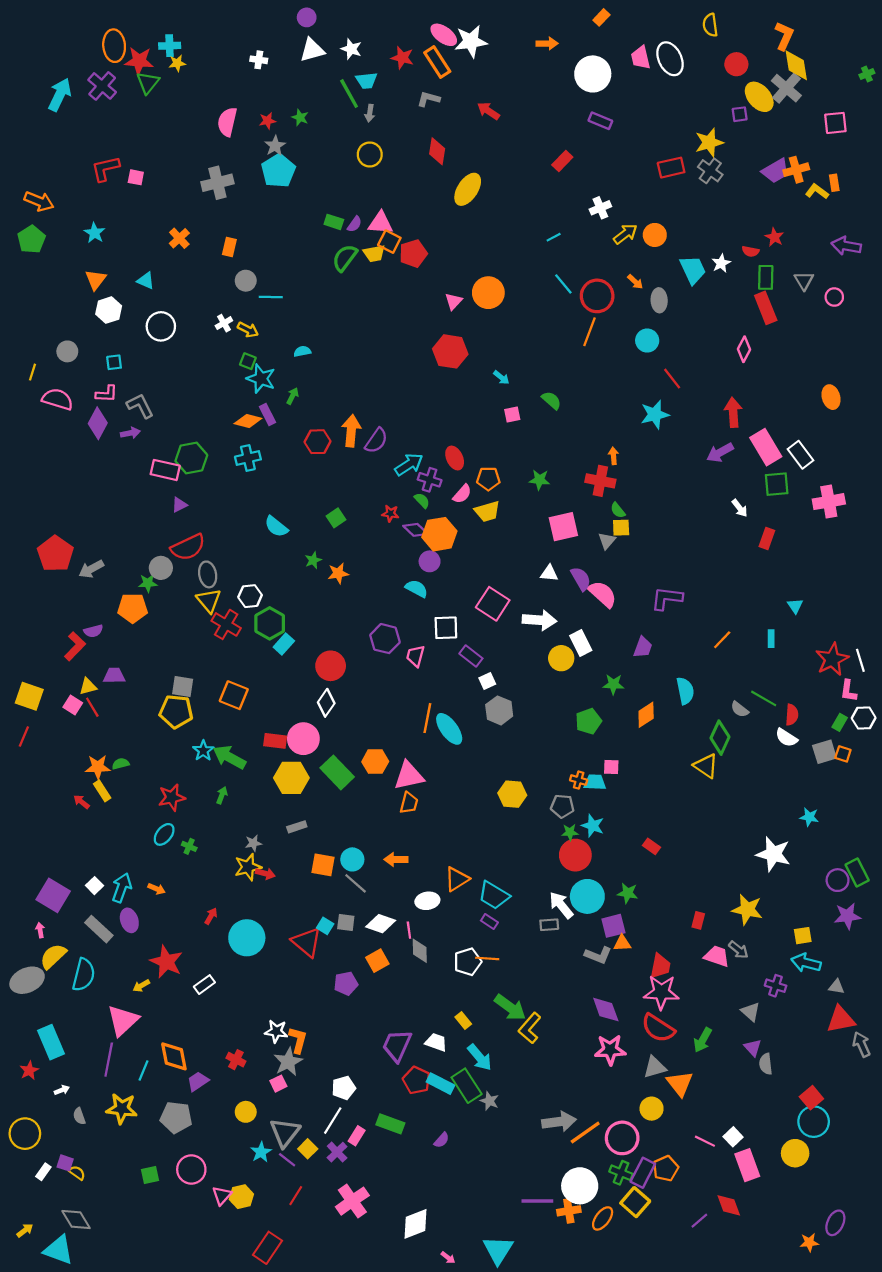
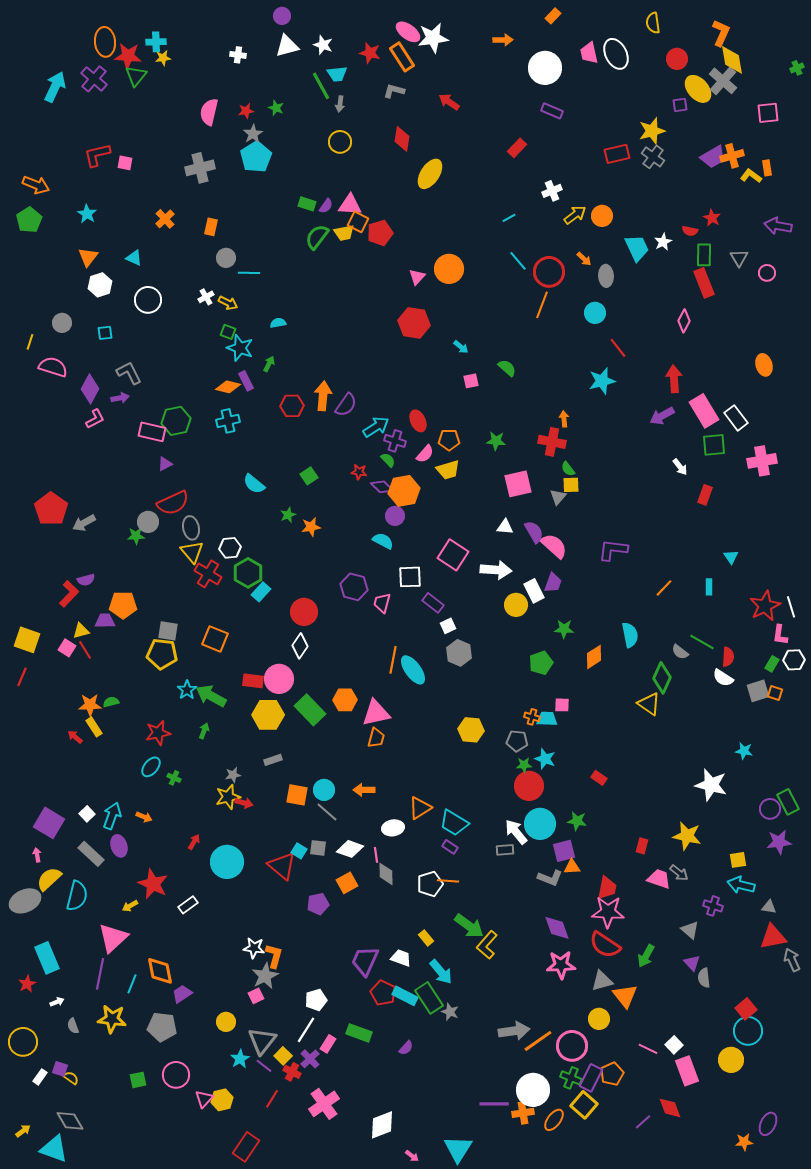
pink L-shape: (106, 394) -> (95, 419), moved, turned -30
orange pentagon: (133, 608) -> (123, 605), moved
purple trapezoid: (643, 647) -> (553, 583), moved
red cross: (236, 1060) -> (292, 1072), moved

